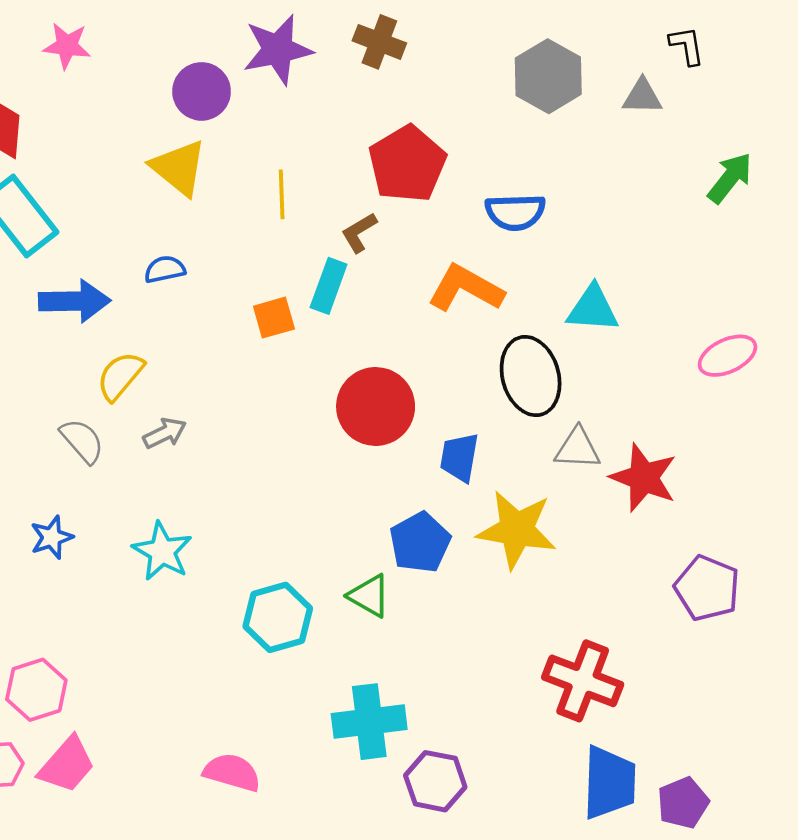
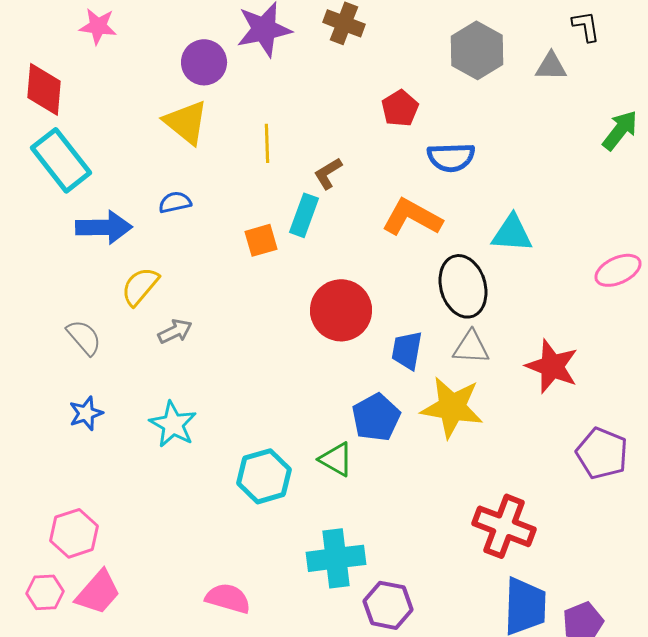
red pentagon: (407, 164) -> (400, 108), moved, size x0.6
gray semicircle: (82, 441) -> (84, 337), moved
gray triangle: (578, 448) -> (471, 347), moved

